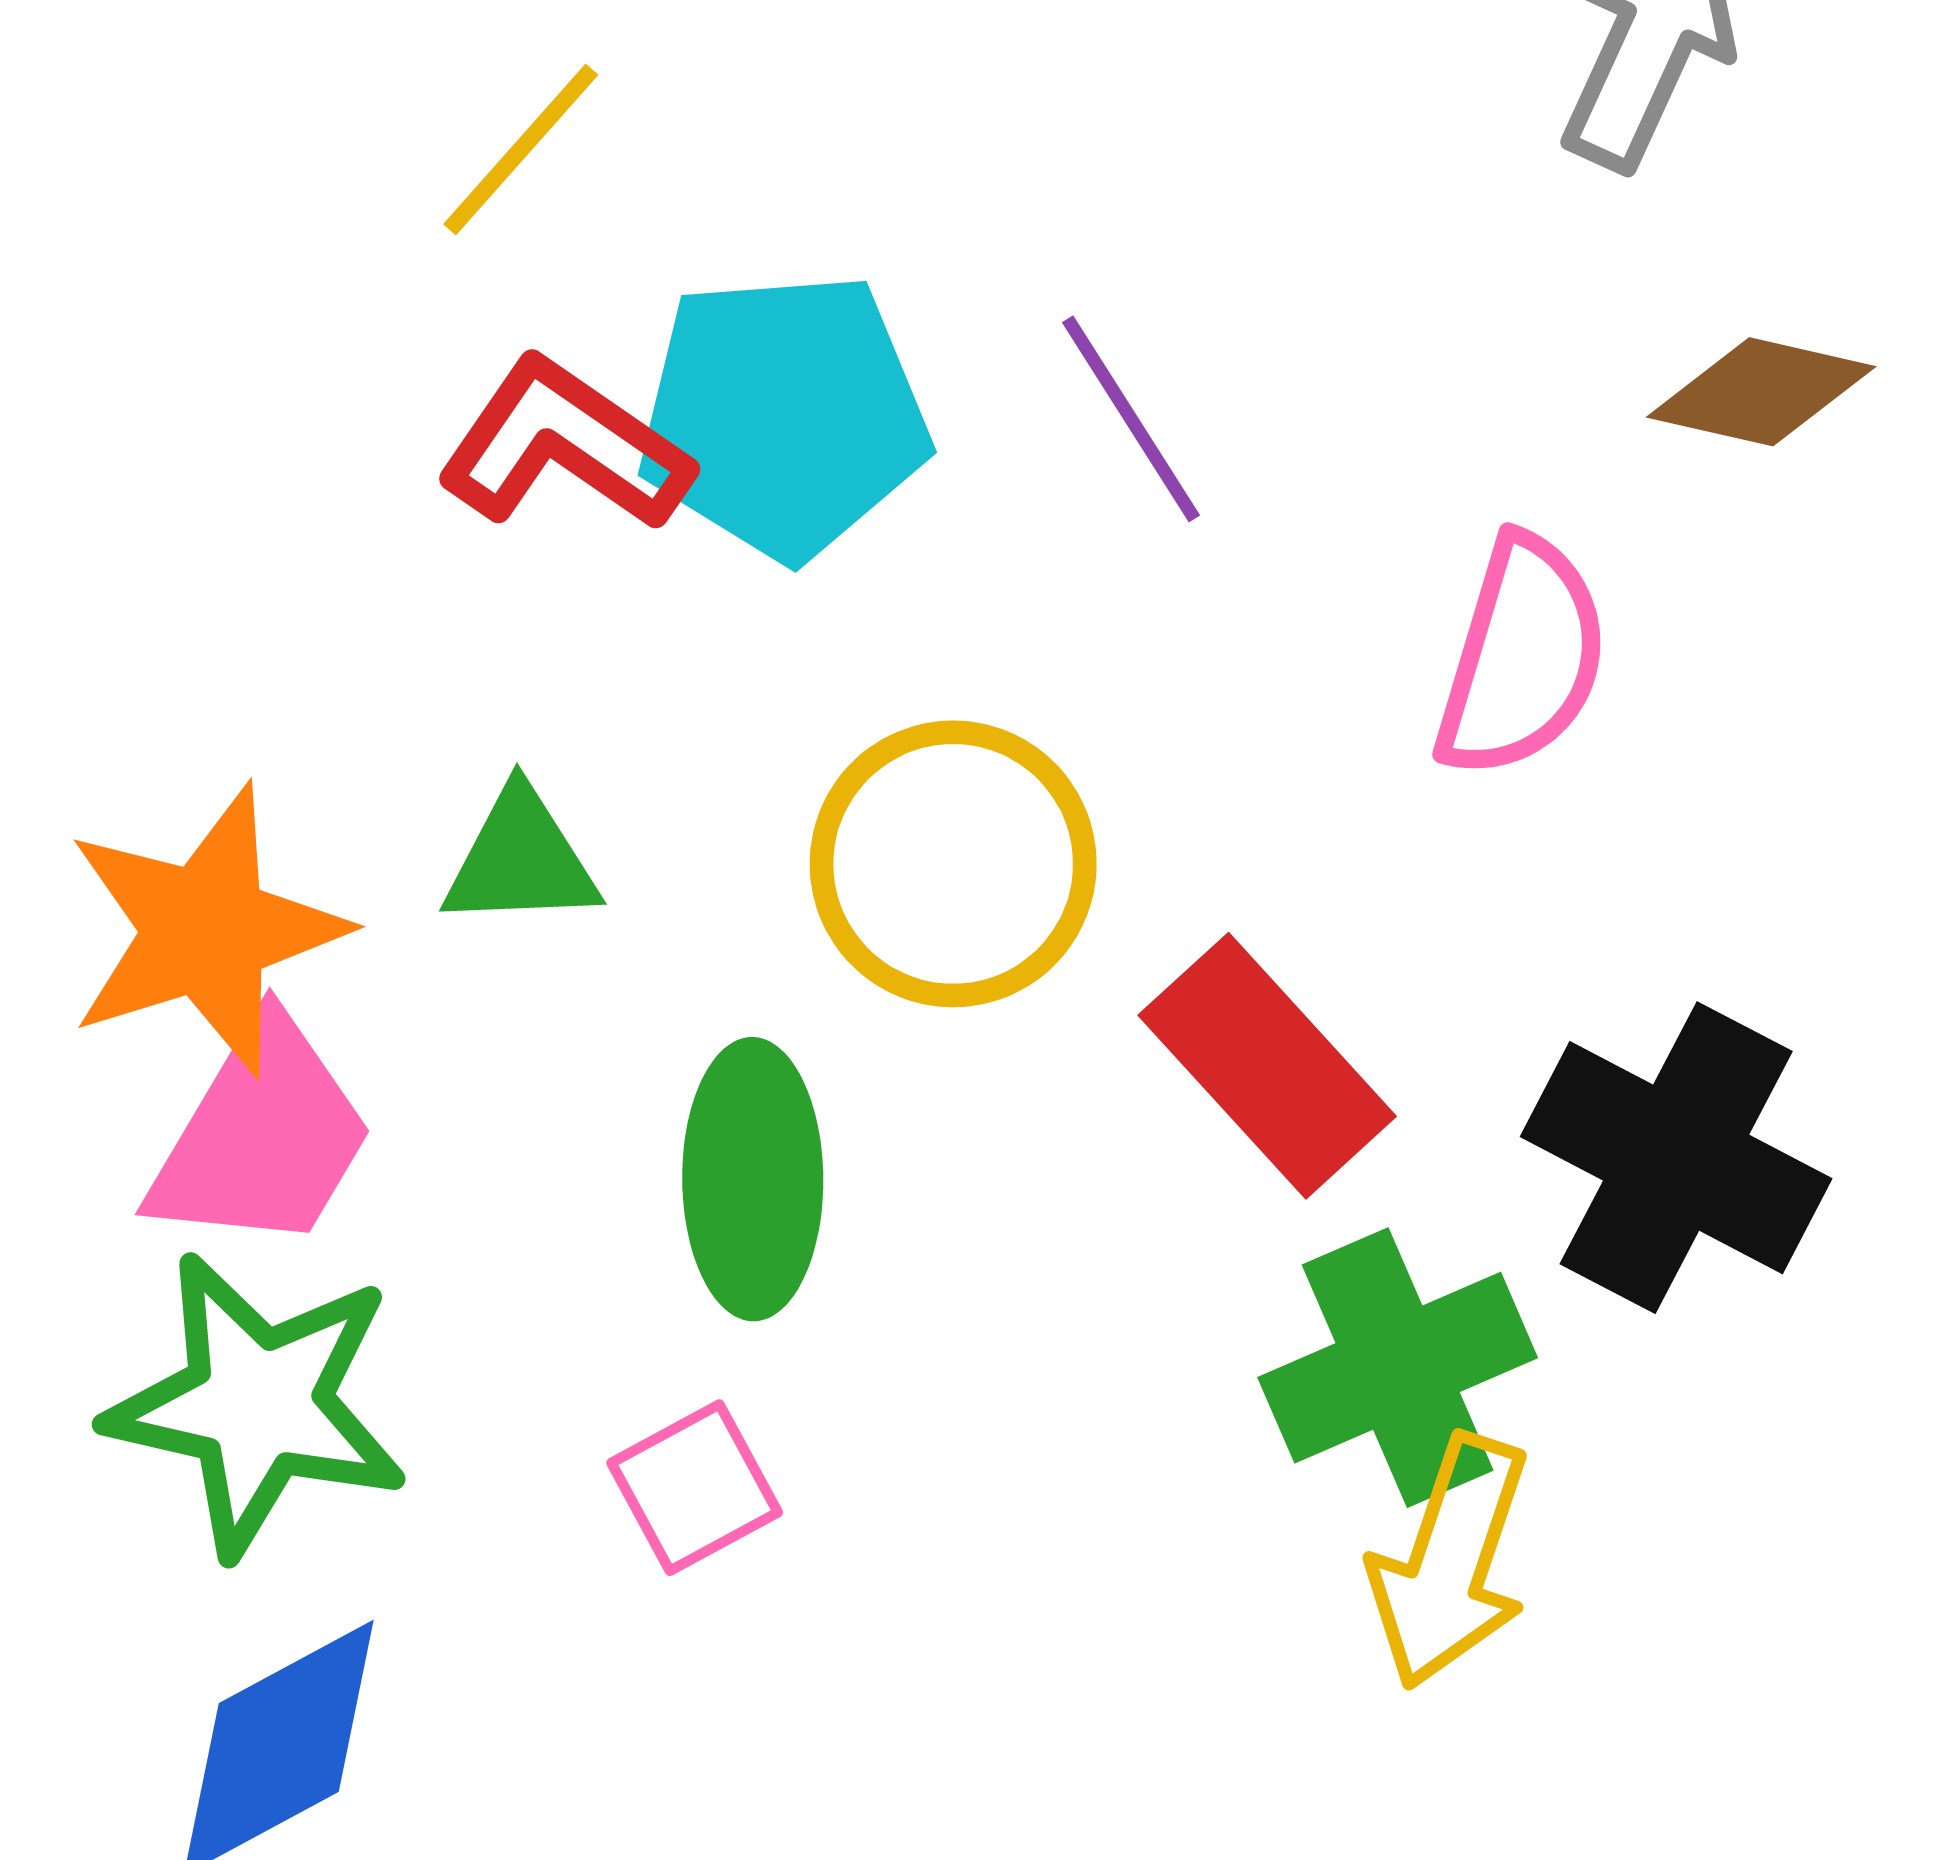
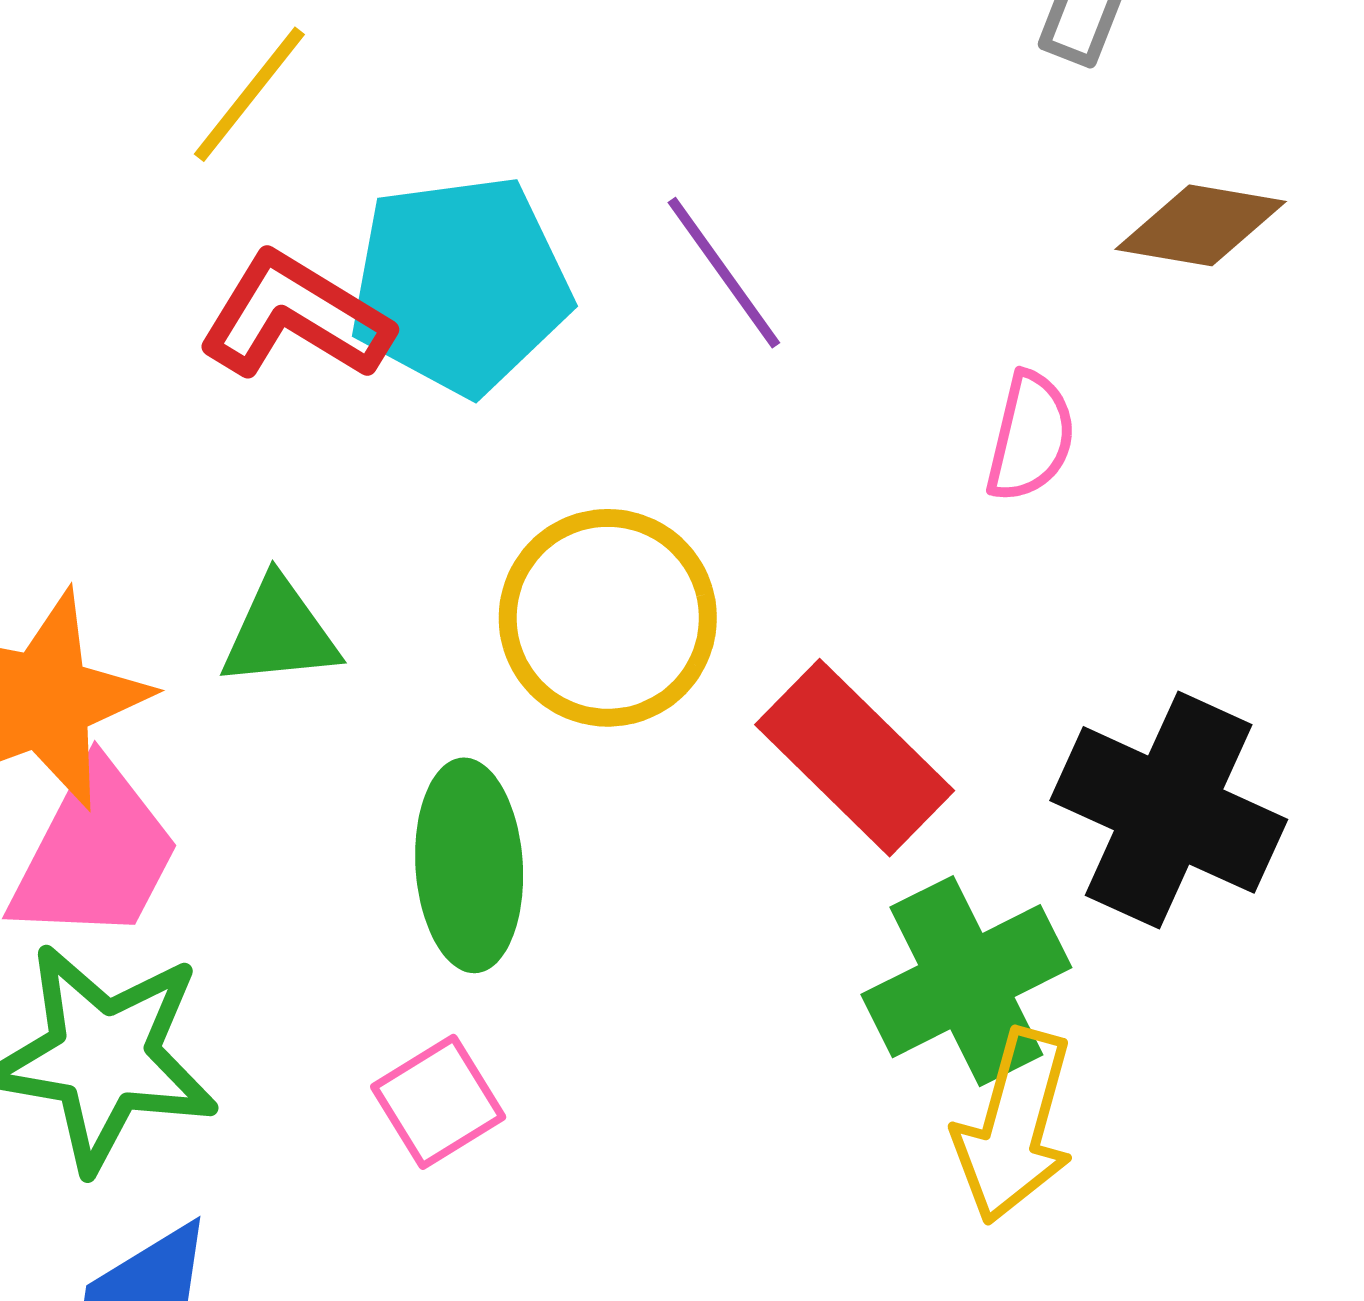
pink semicircle: (1522, 657) -> (1031, 437), size x0.7

